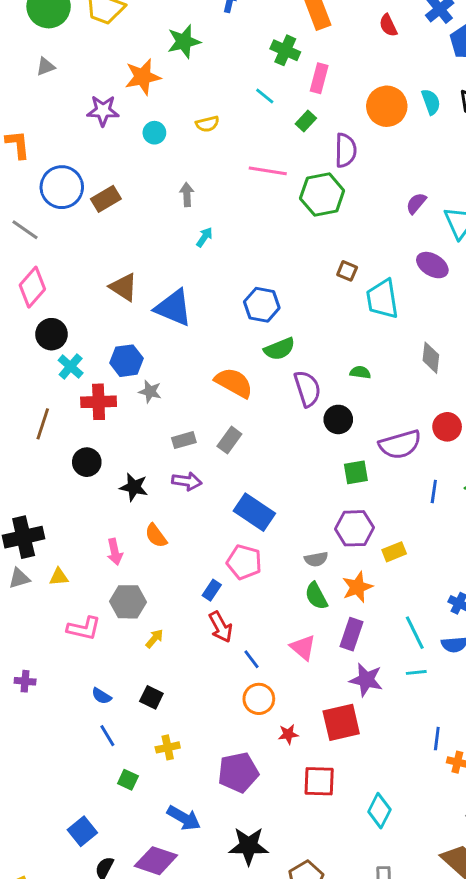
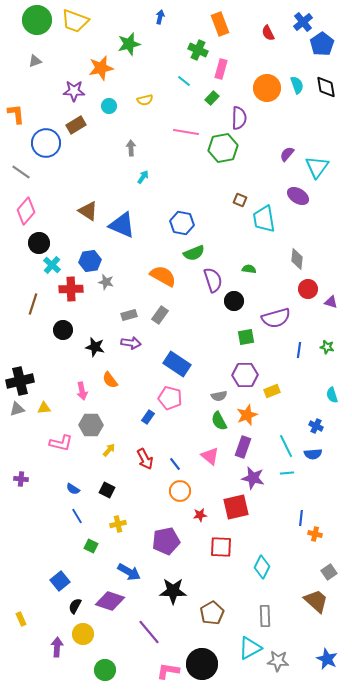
brown rectangle: (106, 199) -> (76, 125), moved
red circle: (447, 427) -> (308, 289), moved
red arrow: (221, 627) -> (145, 459), moved

